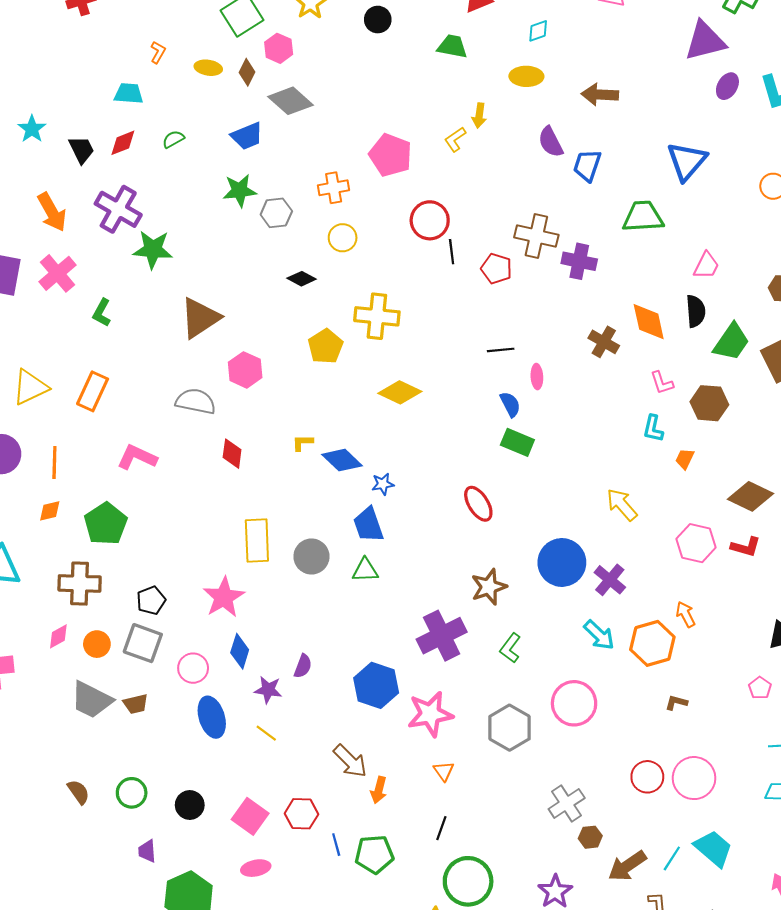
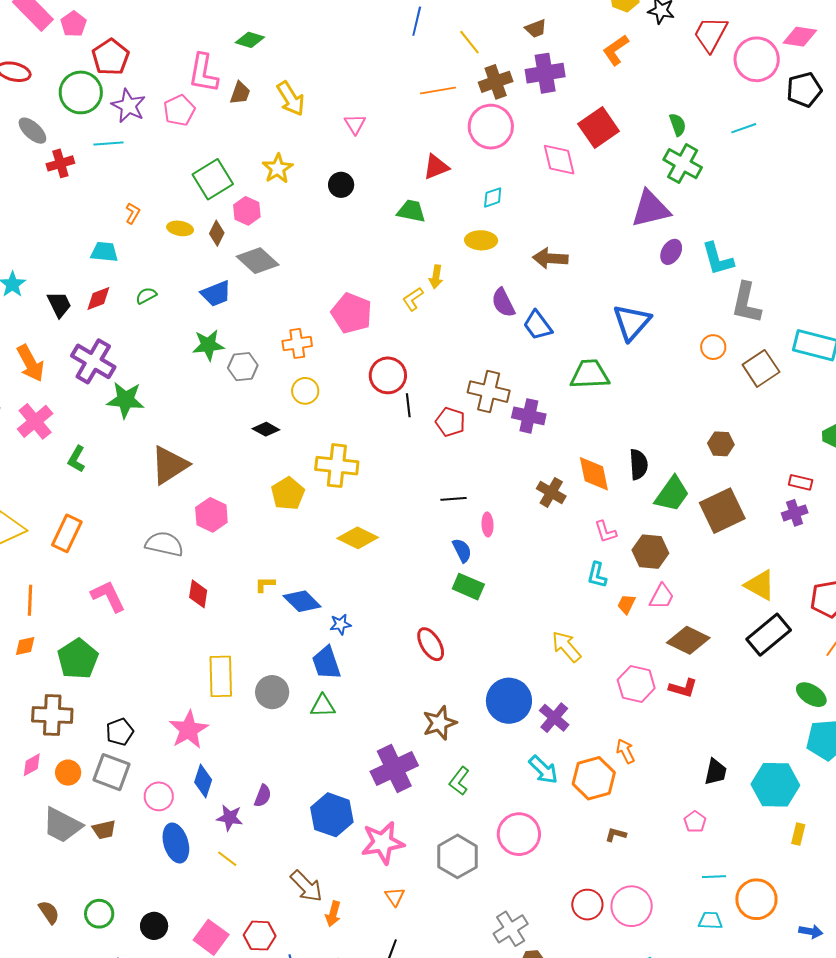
blue trapezoid: (587, 165) -> (538, 325), turned -56
pink trapezoid: (706, 266) -> (662, 597), moved
pink L-shape: (137, 457) -> (108, 596), turned 39

